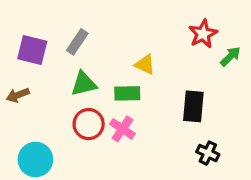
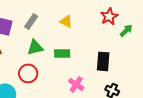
yellow triangle: (145, 64) -> (66, 21), moved
red circle: (89, 124) -> (28, 73), moved
pink cross: (122, 129) -> (76, 84), moved

